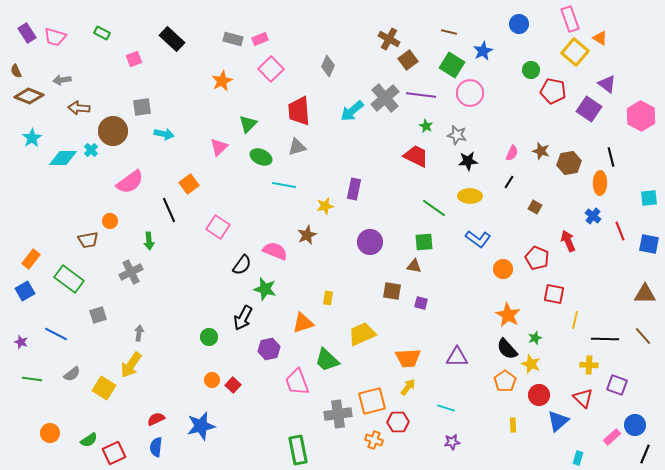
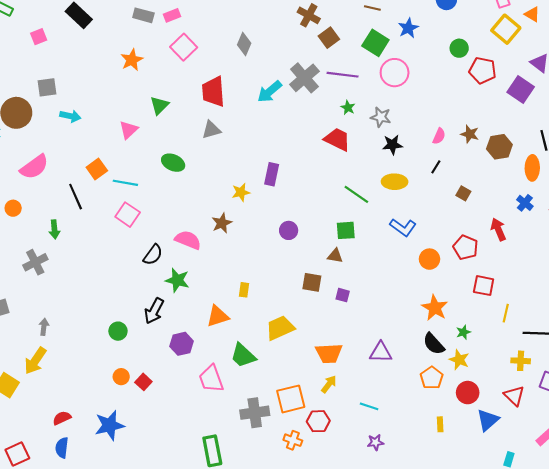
green ellipse: (261, 157) -> (173, 163), moved
cyan line: (284, 185) -> (125, 183), moved
purple circle: (370, 242) -> (289, 230), size x0.7

